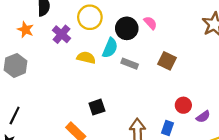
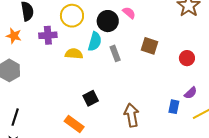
purple cross: (62, 34) -> (48, 35), turned -36
gray rectangle: (130, 64) -> (115, 53), turned 56
red circle: (183, 105) -> (187, 58), moved
blue rectangle: (167, 128) -> (174, 107), moved

